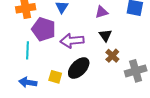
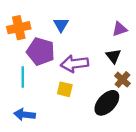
purple triangle: (102, 12) -> (120, 29), moved
black ellipse: (79, 68) -> (107, 103), moved
yellow square: (55, 77) -> (65, 89), moved

